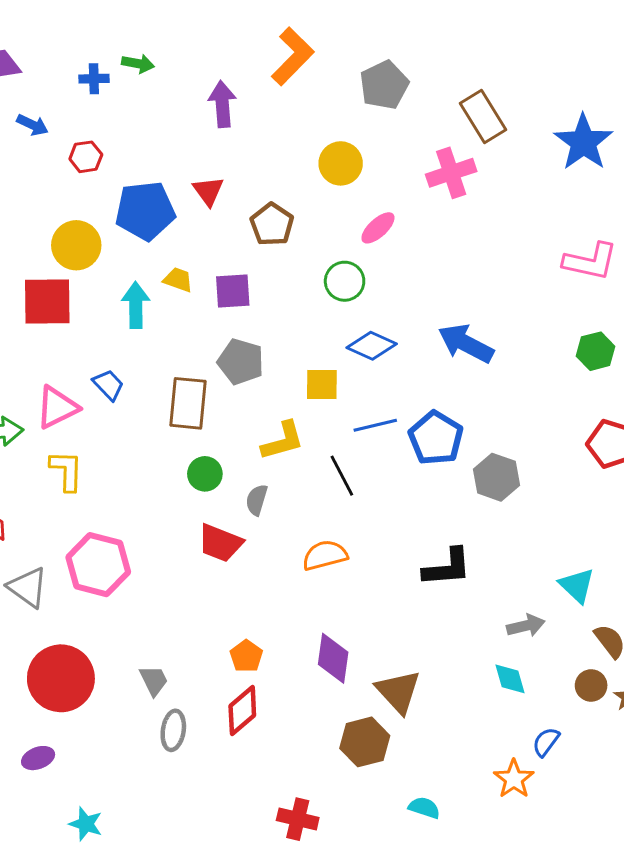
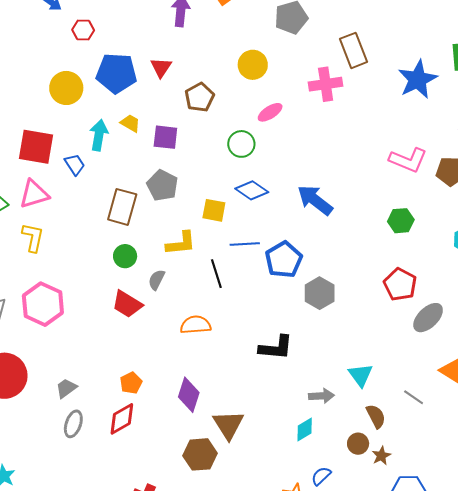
red square: (47, 301) -> (36, 147), moved
blue trapezoid: (108, 385) -> (75, 164), moved
cyan diamond: (510, 679) -> (305, 430), turned 65
gray trapezoid: (154, 680) -> (66, 388), turned -110

